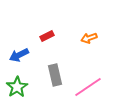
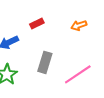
gray rectangle: (55, 75) -> (45, 62), turned 30

